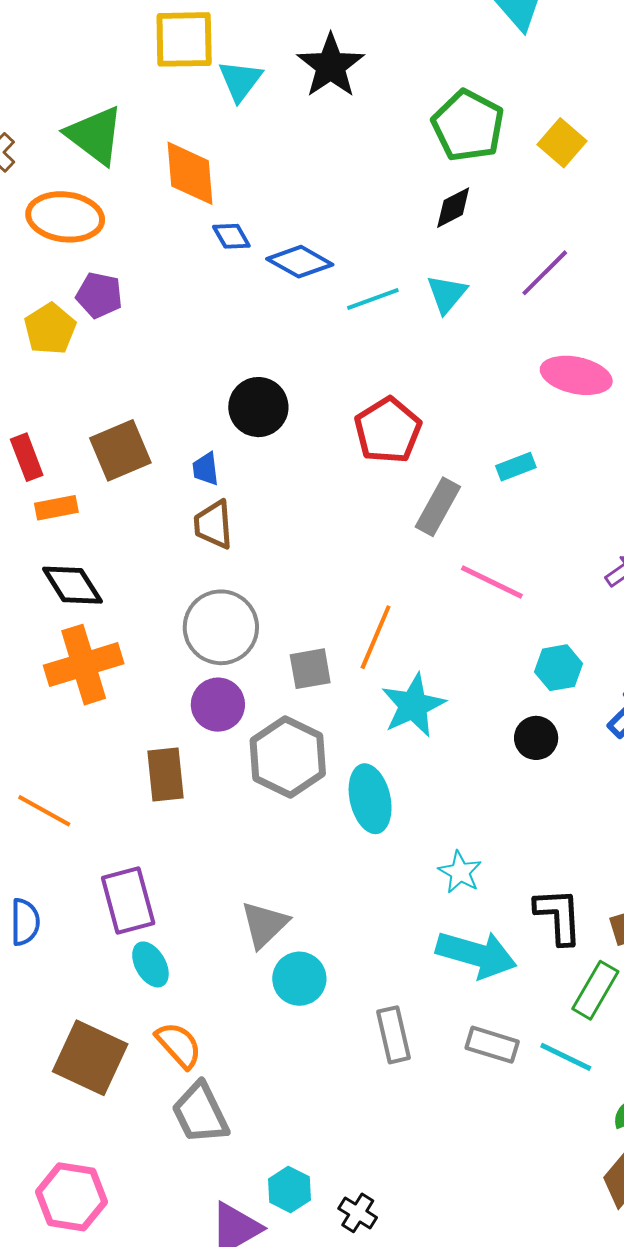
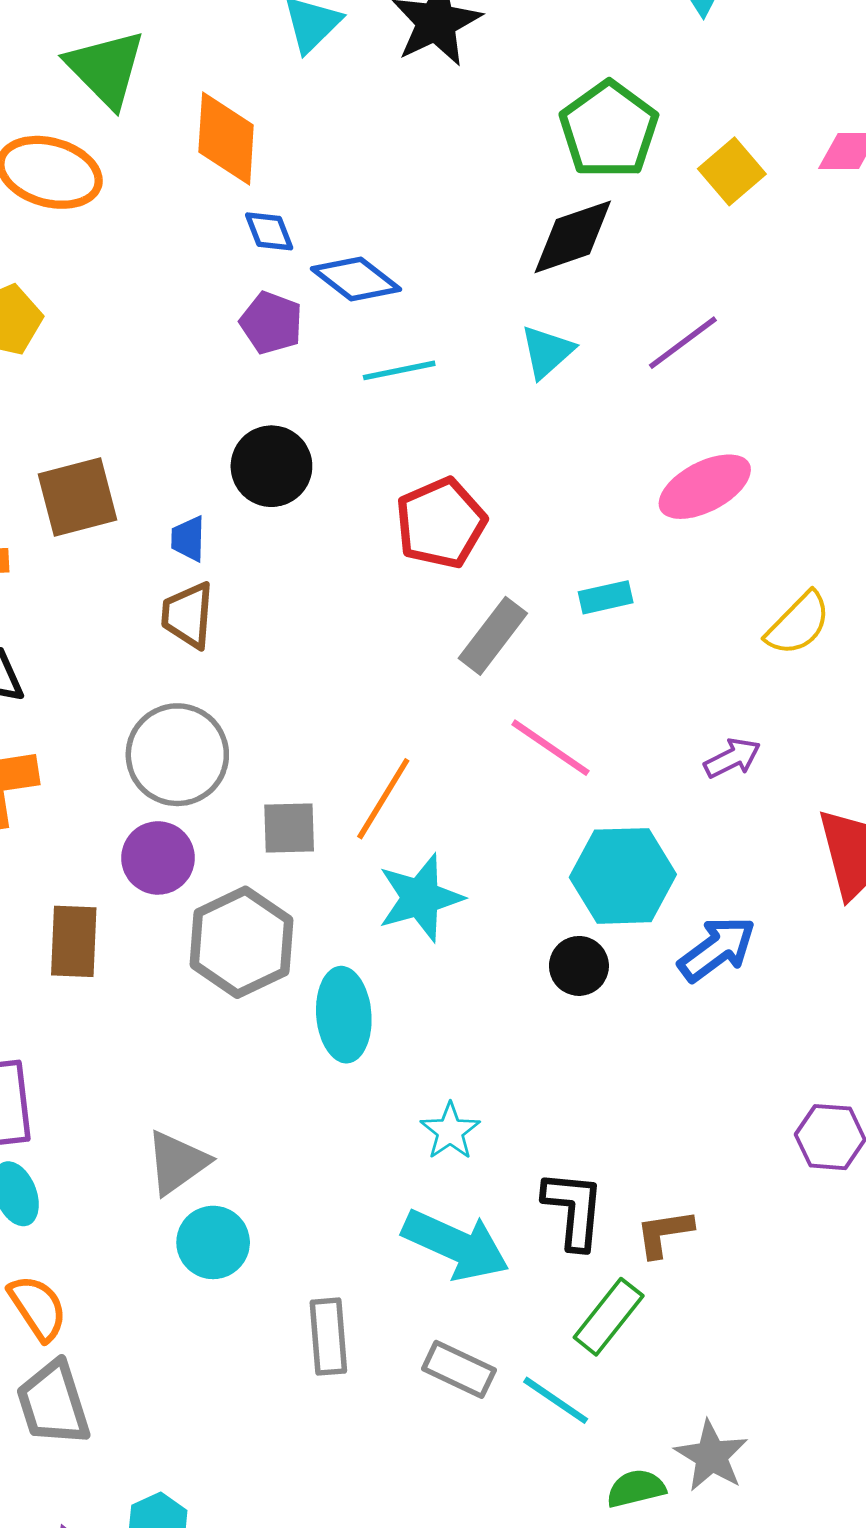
black diamond: (453, 208) -> (573, 237), size x1.5
purple pentagon: (99, 295) -> (271, 323), moved
cyan line: (373, 299) -> (399, 370), moved
pink ellipse: (576, 375) -> (705, 487), turned -48
cyan hexagon: (558, 668) -> (623, 876), size x1.6

